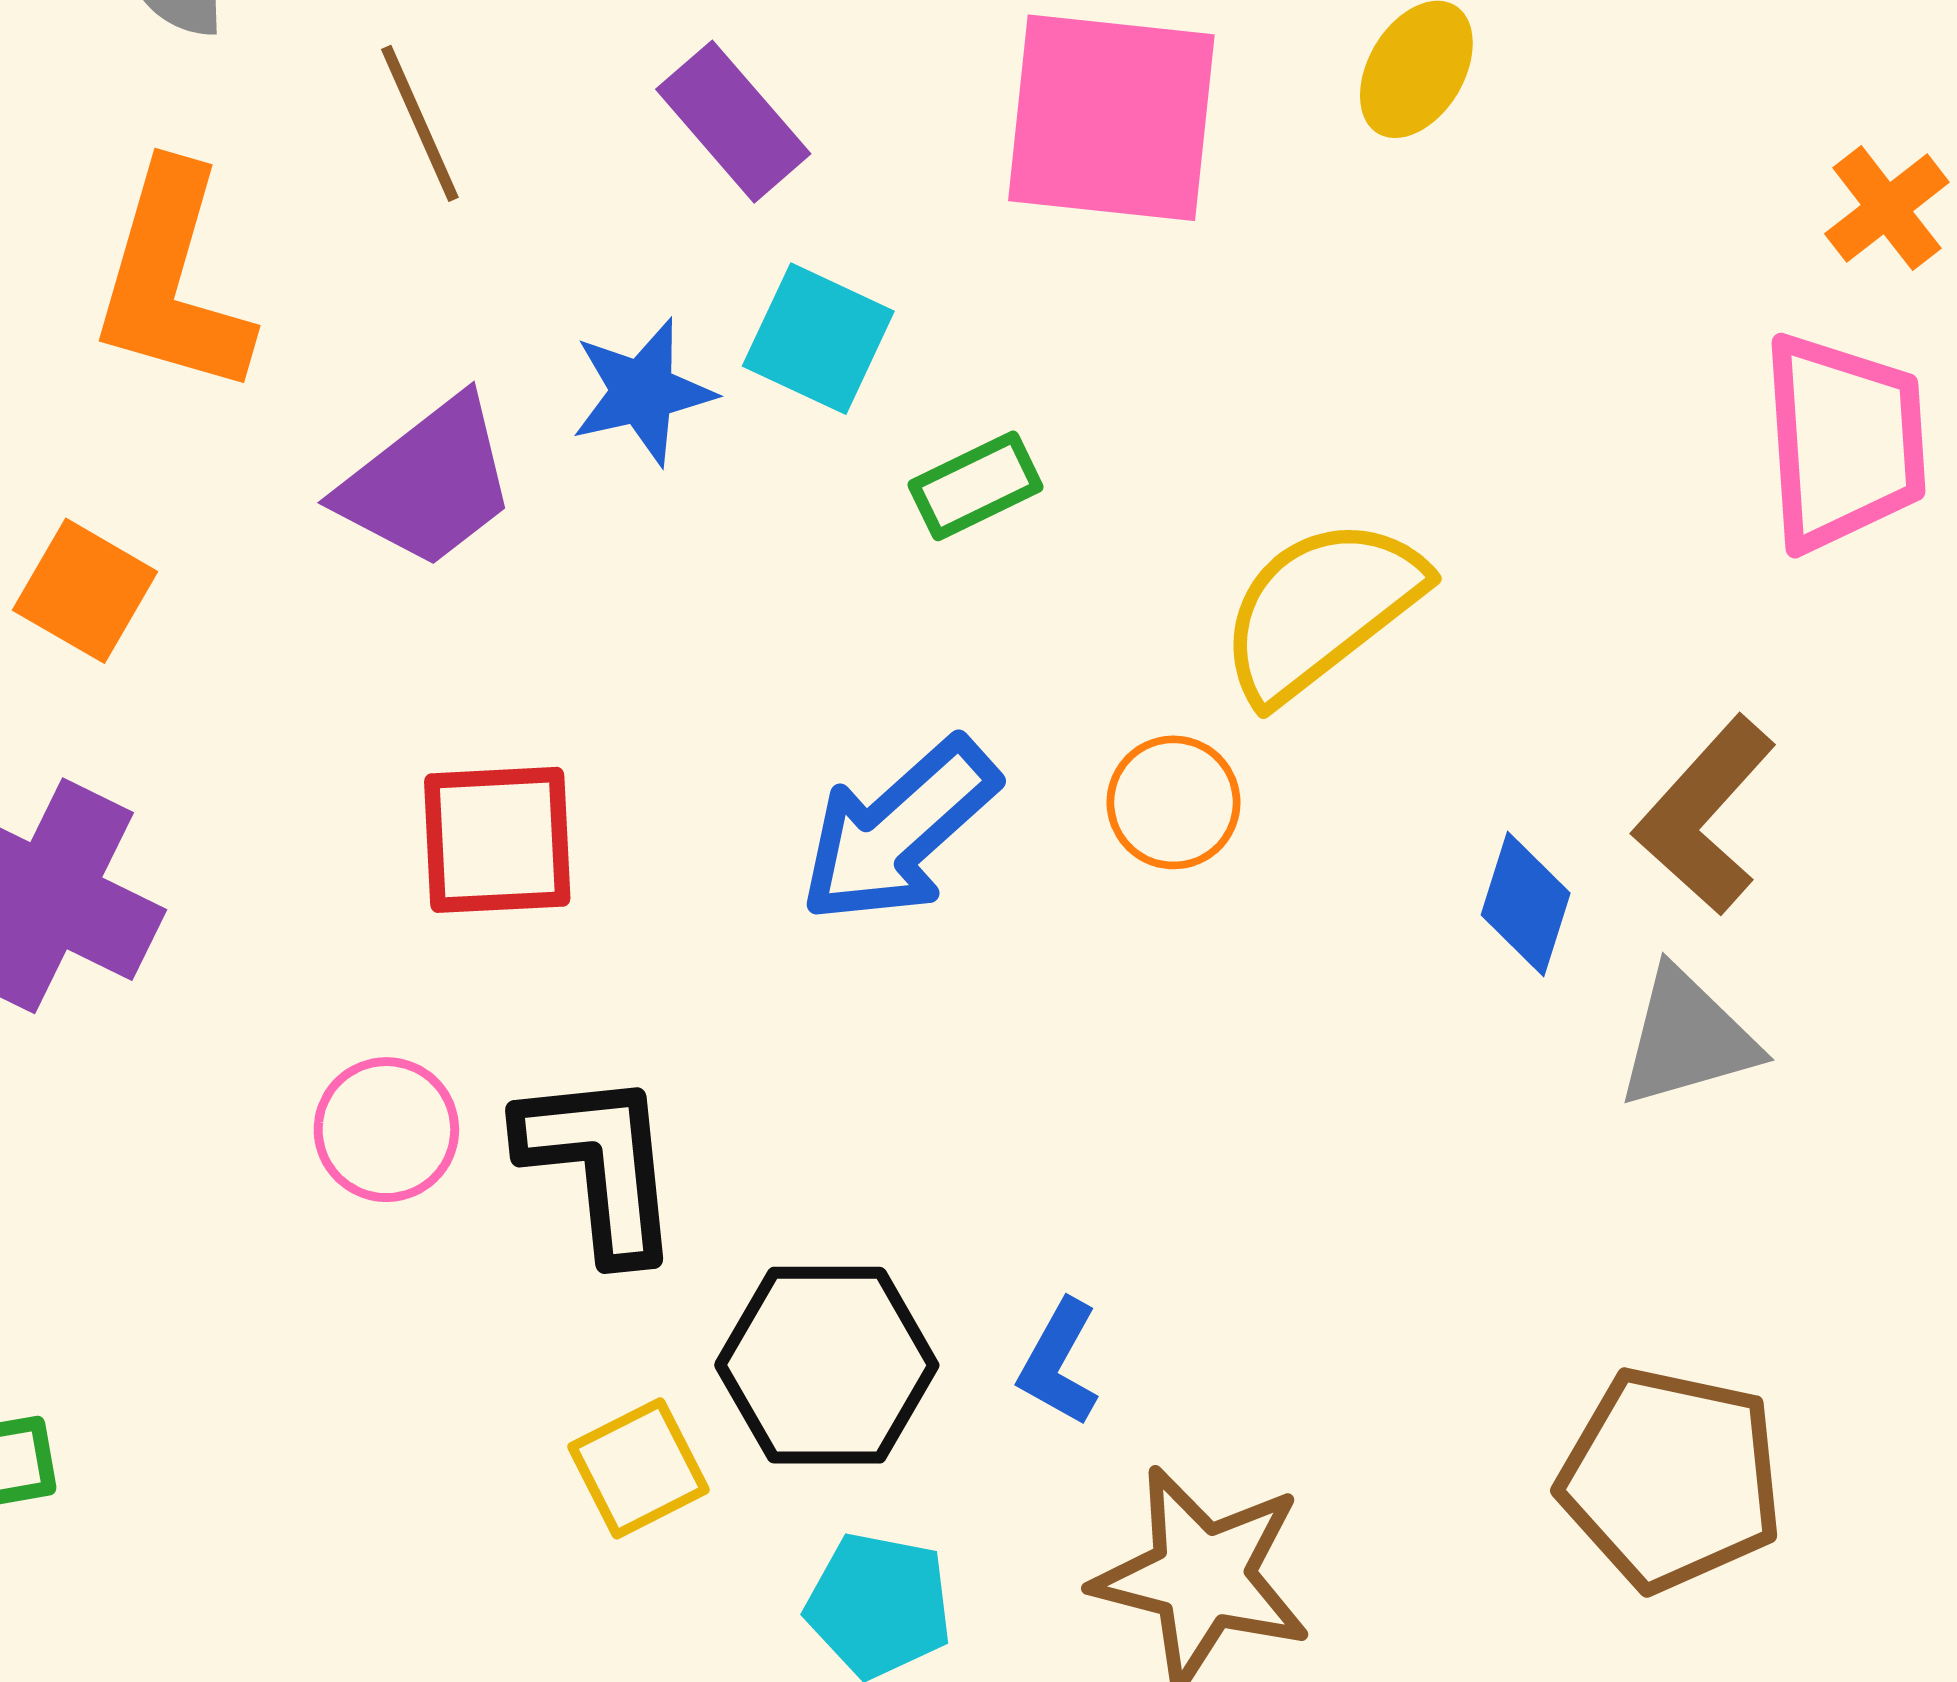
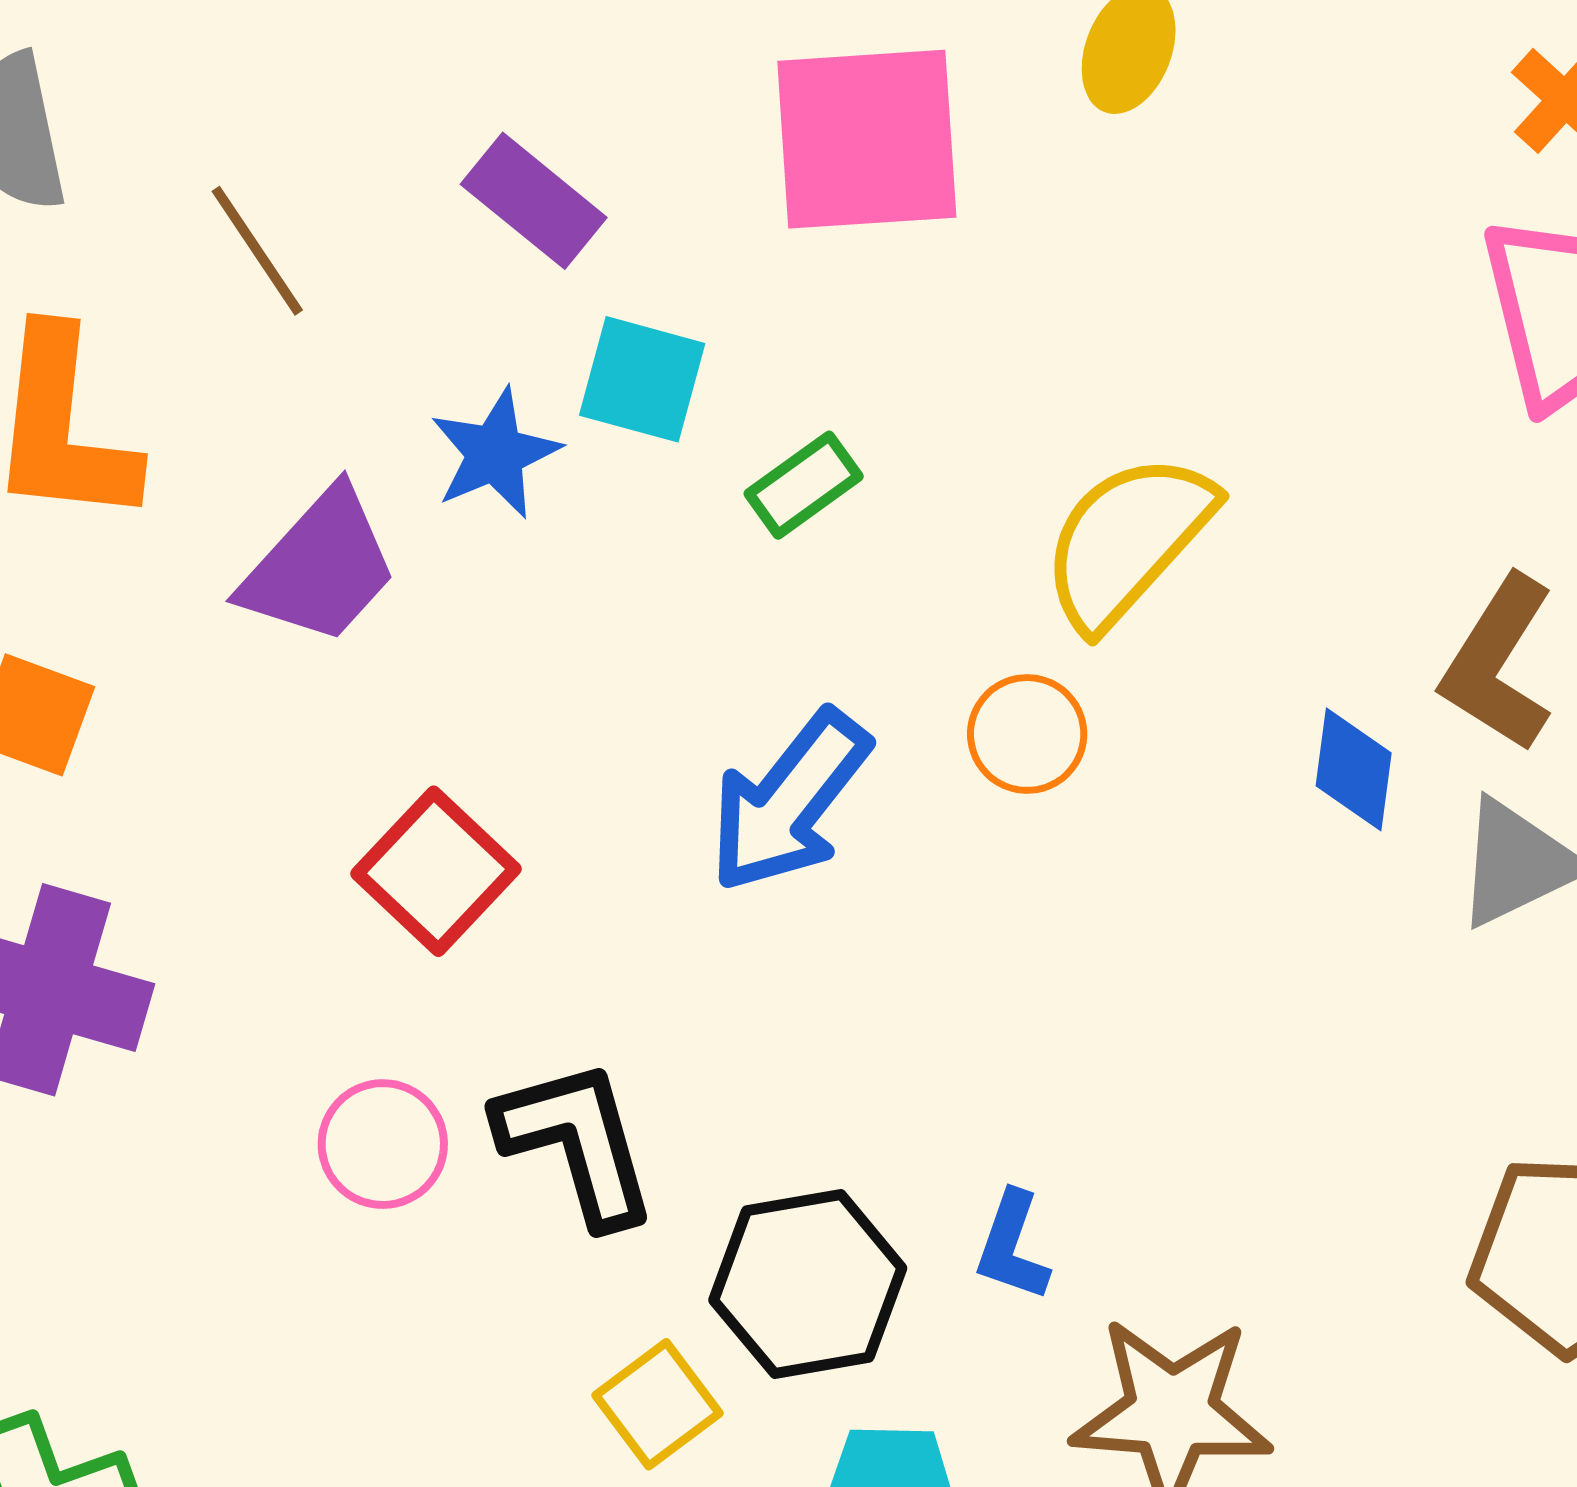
red square: (497, 840) -> (436, 871), turned -34

